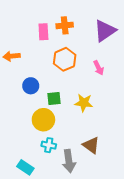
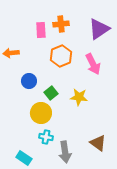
pink arrow: (99, 68) -> (93, 64), size x1.5
green square: (54, 99) -> (51, 93), turned -32
brown triangle: (91, 145) -> (98, 143), moved

